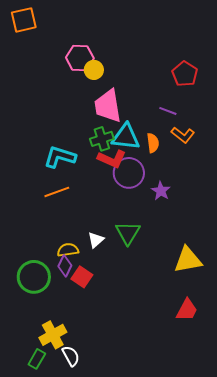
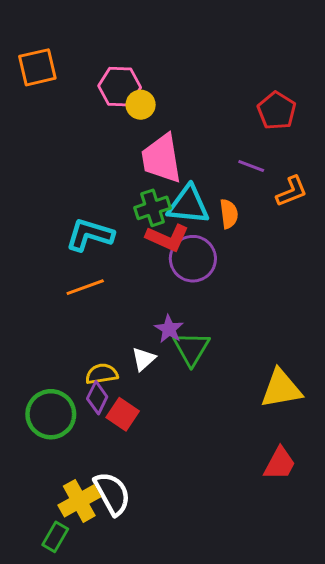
orange square: (24, 20) -> (37, 67), moved
orange L-shape: (183, 135) -> (292, 191), moved, turned -60
purple star: (161, 191) -> (169, 329), moved
white semicircle: (71, 356) -> (112, 493), moved, size x1.4

